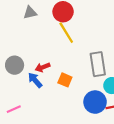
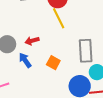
red arrow: (43, 67) -> (32, 41), moved

